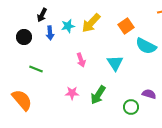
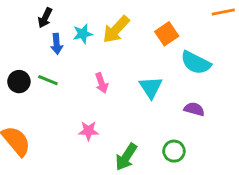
black circle: (24, 37) -> (19, 82), moved
green line: (36, 69) -> (48, 80), moved
purple semicircle: (149, 94) -> (194, 109), moved
green arrow: (98, 95) -> (126, 157), moved

